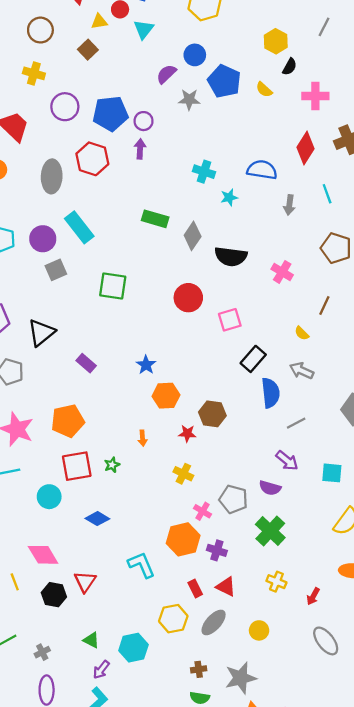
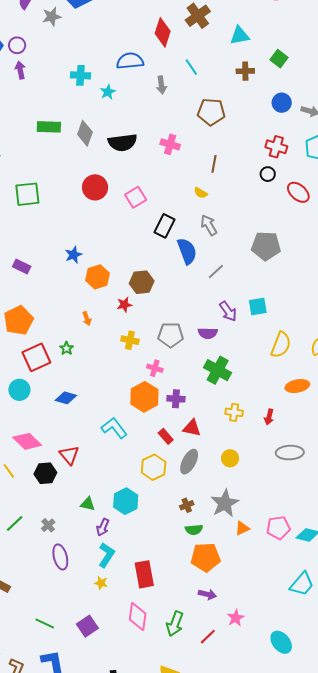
blue star: (146, 365) -> (74, 255), turned 30
gray arrow: (302, 371) -> (209, 225), turned 50
purple arrow: (287, 461) -> (228, 311), moved, turned 30
gray pentagon: (233, 499) -> (171, 335), moved
gray ellipse: (326, 641) -> (290, 453), turned -40

